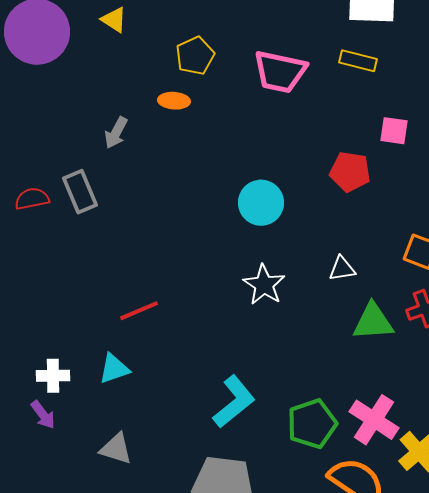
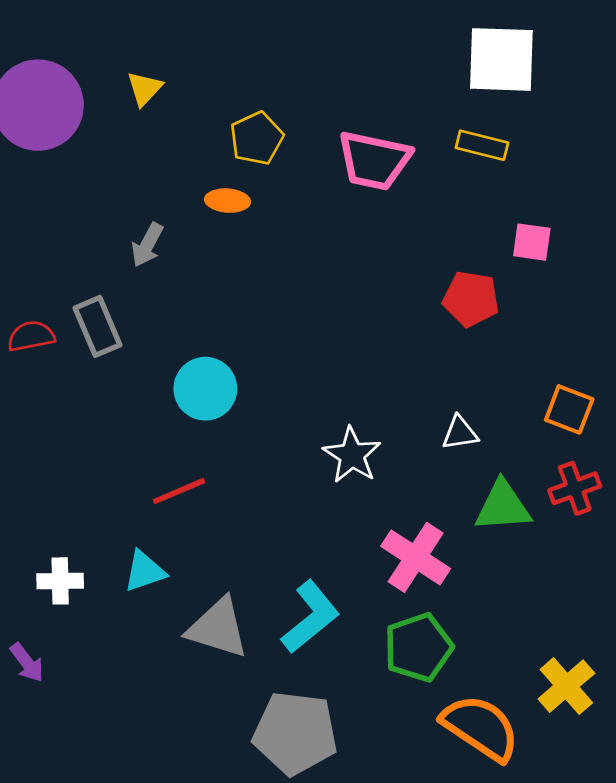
yellow triangle: (114, 20) -> (145, 89), turned 40
cyan circle: (261, 203) -> (205, 389), moved
purple arrow: (43, 415) -> (27, 663), moved
pink cross: (374, 420) -> (416, 557), moved
gray triangle: (116, 449) -> (218, 628), moved, size x1.4

